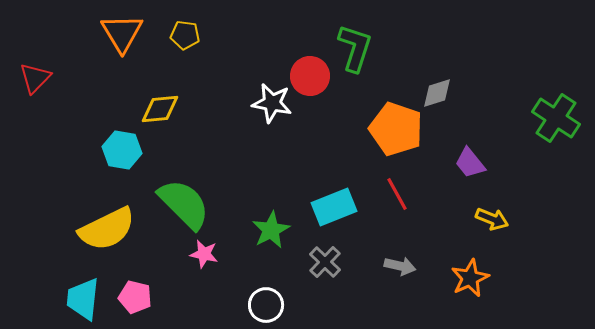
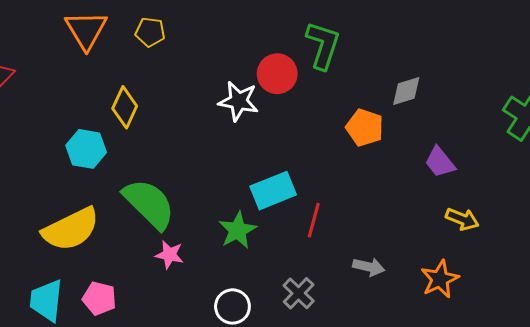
yellow diamond: (160, 109) -> (125, 107), turned -60
orange pentagon: (396, 129) -> (365, 128), size x0.7
red line: (397, 194) -> (314, 220), moved, turned 44
cyan rectangle: (334, 207) -> (273, 191), moved
gray cross: (325, 262) -> (299, 293), moved

